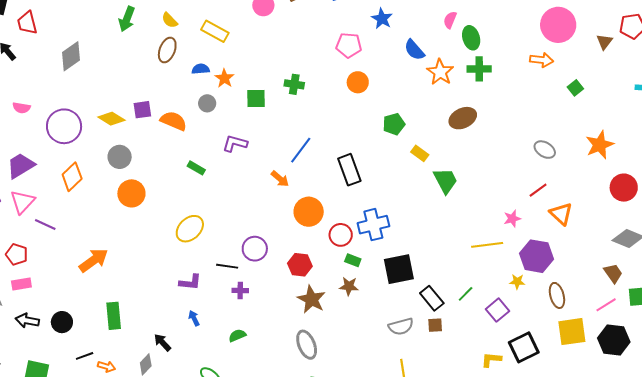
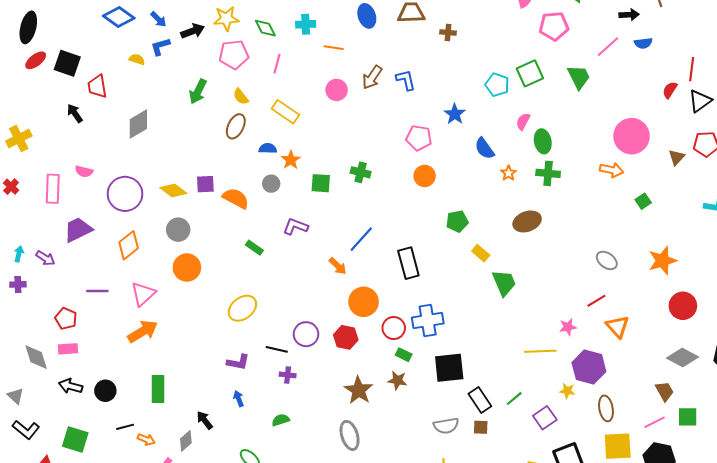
orange star: (440, 72) -> (509, 173), size x0.6
pink triangle: (22, 202) -> (143, 294), moved
purple line: (45, 224) -> (97, 291), turned -30
red hexagon: (300, 265) -> (346, 337), moved

